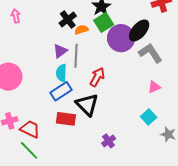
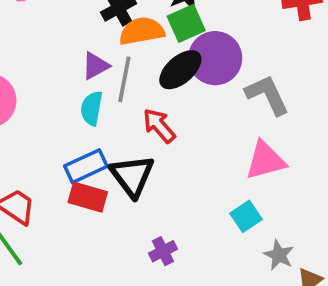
orange semicircle: (81, 30) -> (142, 31), size x1.6
black ellipse: (139, 30) -> (180, 70), moved
red arrow: (97, 77) -> (159, 126), turned -78
pink triangle: (154, 87) -> (265, 160), size x1.6
blue rectangle: (61, 91) -> (86, 166), moved

